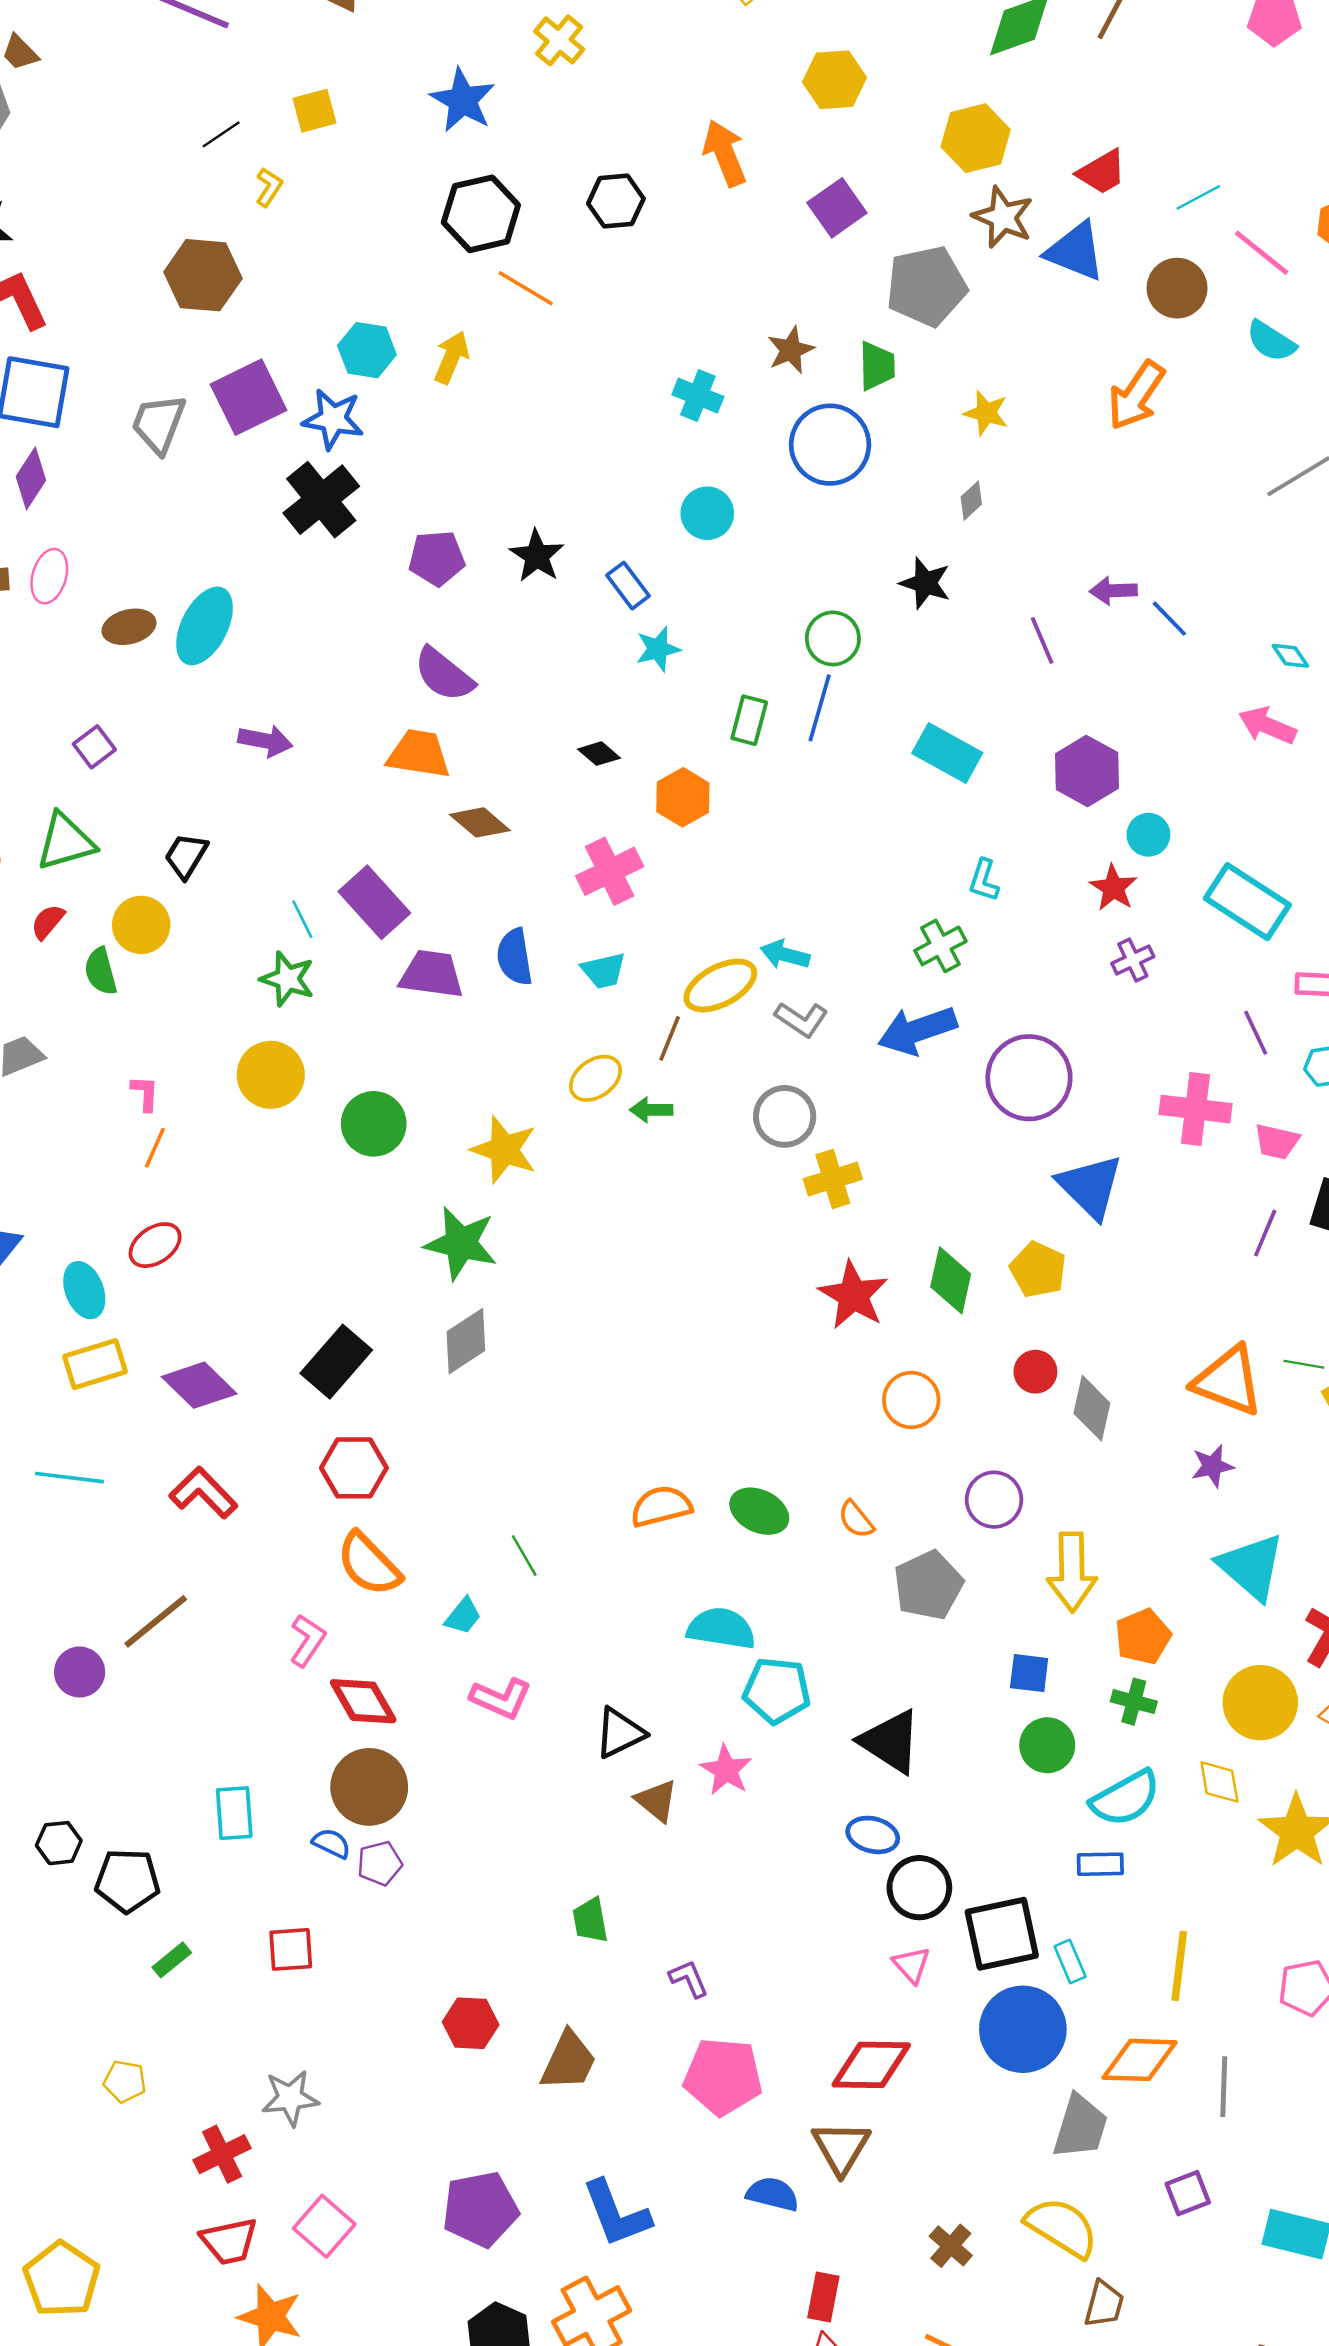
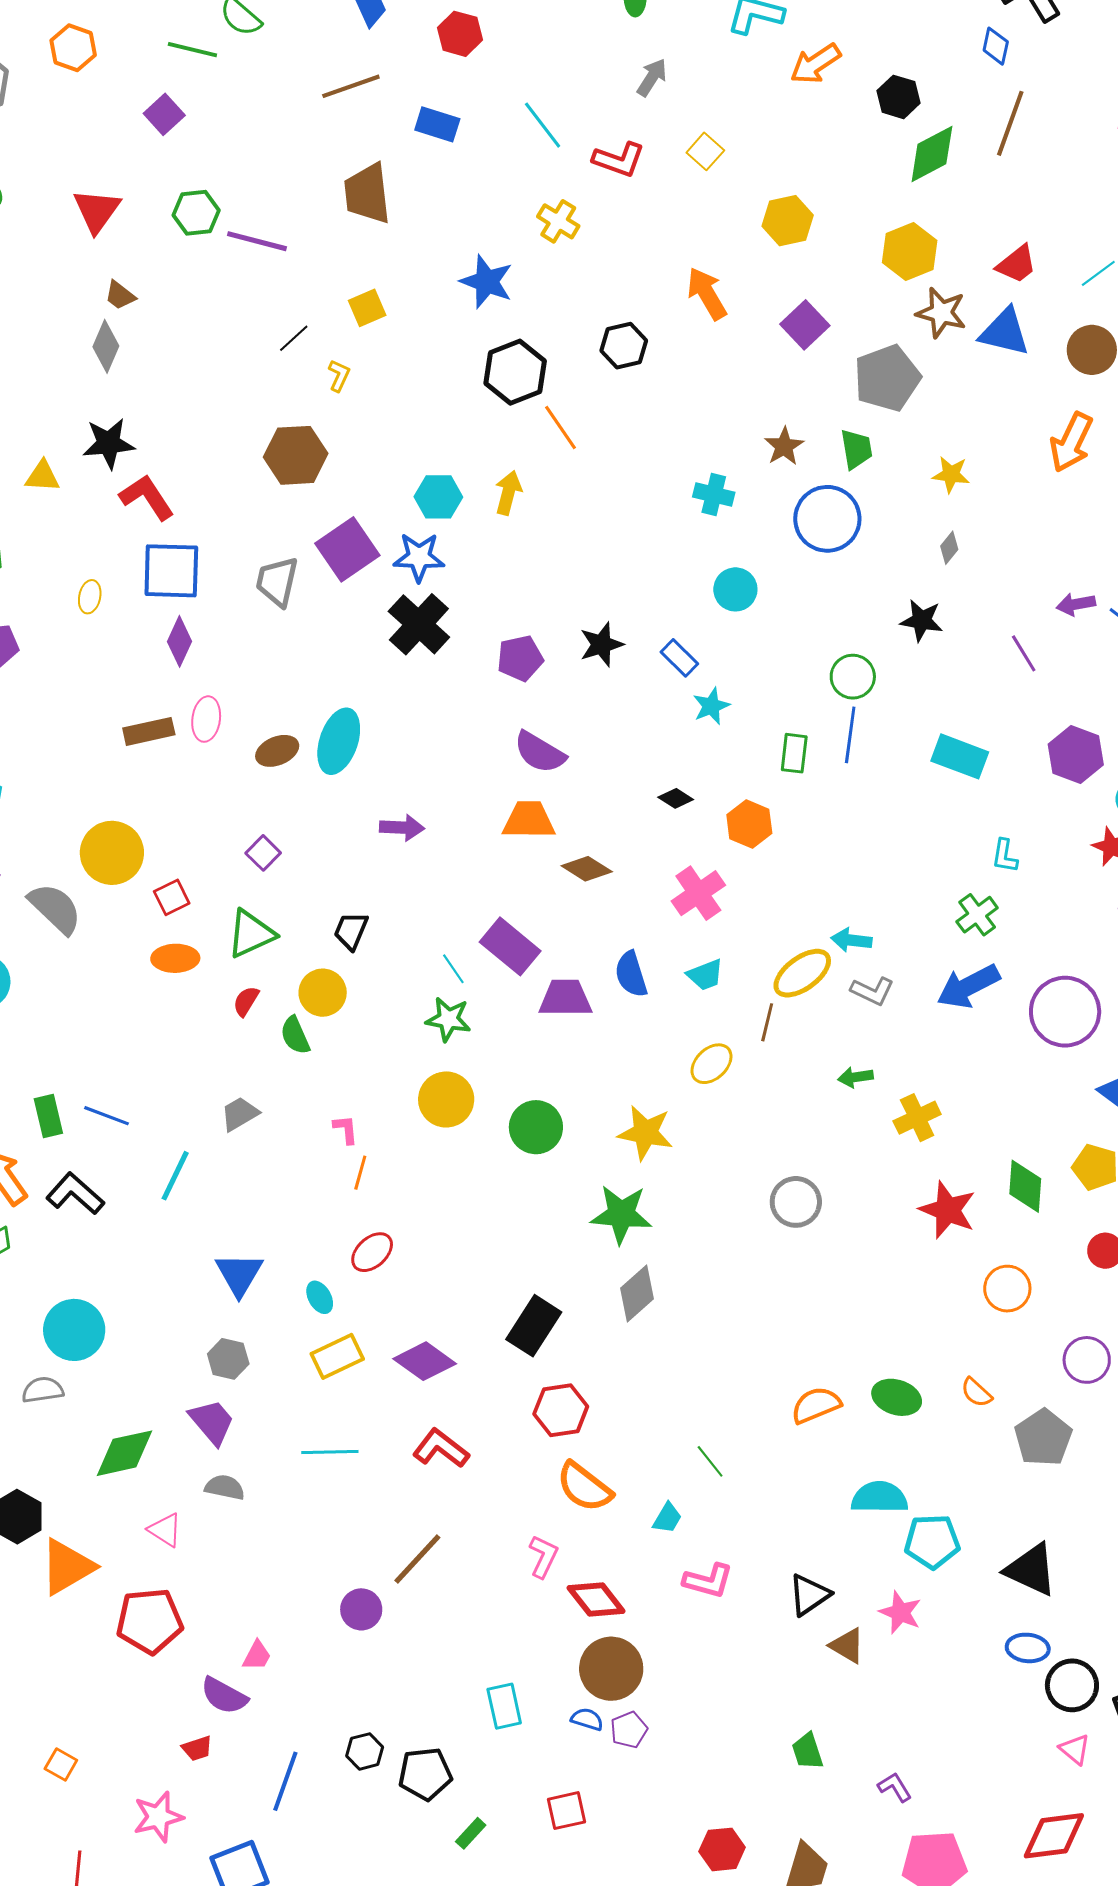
orange line: (526, 288) -> (560, 428), turned 33
black star: (537, 556) -> (601, 644), turned 30
green arrow: (651, 1110) -> (856, 1077), moved
gray circle: (785, 1116) -> (796, 1202), moved
cyan ellipse: (84, 1290) -> (320, 1297), size x0.7

